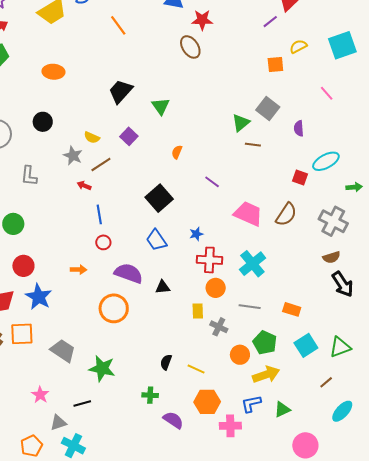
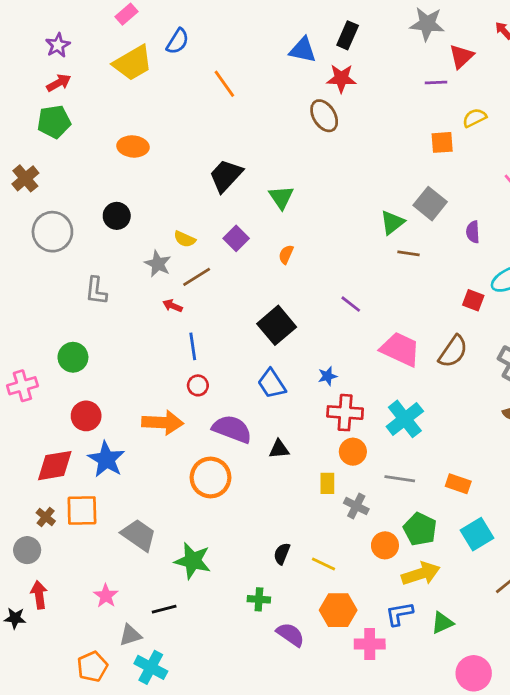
purple line: (270, 22) -> (436, 83), turned 35
orange semicircle: (177, 152) -> (286, 254), moved
orange arrow: (79, 270) -> (163, 423), size x1.8

